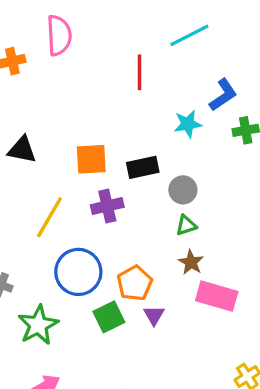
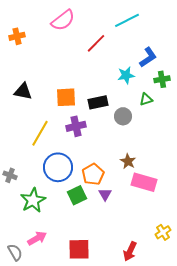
pink semicircle: (59, 35) -> (63, 20), moved, turned 55
red line: (139, 72) -> (96, 43), turned 45
green triangle: (186, 225) -> (146, 99), moved

